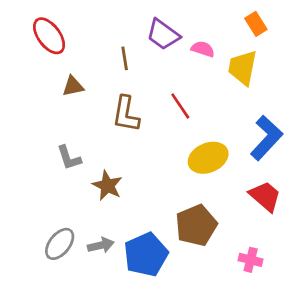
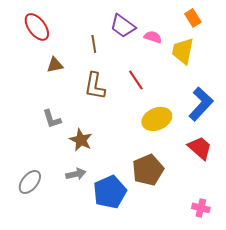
gray ellipse: (60, 244) -> (30, 182), moved
gray arrow: (101, 245) -> (76, 174), moved
pink cross: (251, 260) -> (201, 208), moved

